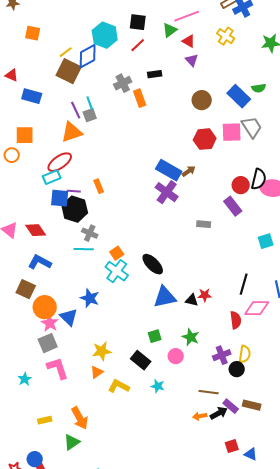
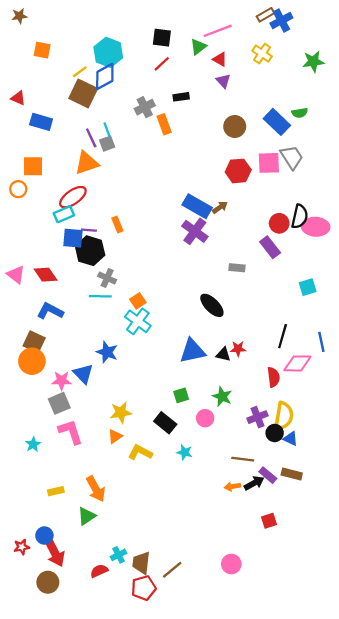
cyan hexagon: (105, 35) -> (108, 52), moved
black ellipse: (153, 264) -> (212, 305), moved
orange circle: (45, 307) -> (32, 361), moved
pink star: (50, 323) -> (62, 381), turned -30
yellow semicircle: (245, 354) -> (284, 416), size x1.4
blue triangle: (251, 454) -> (291, 439), moved

